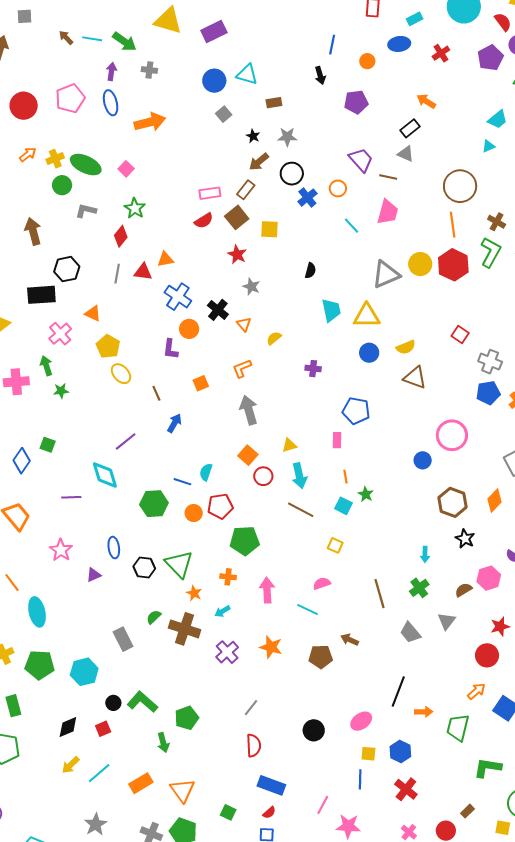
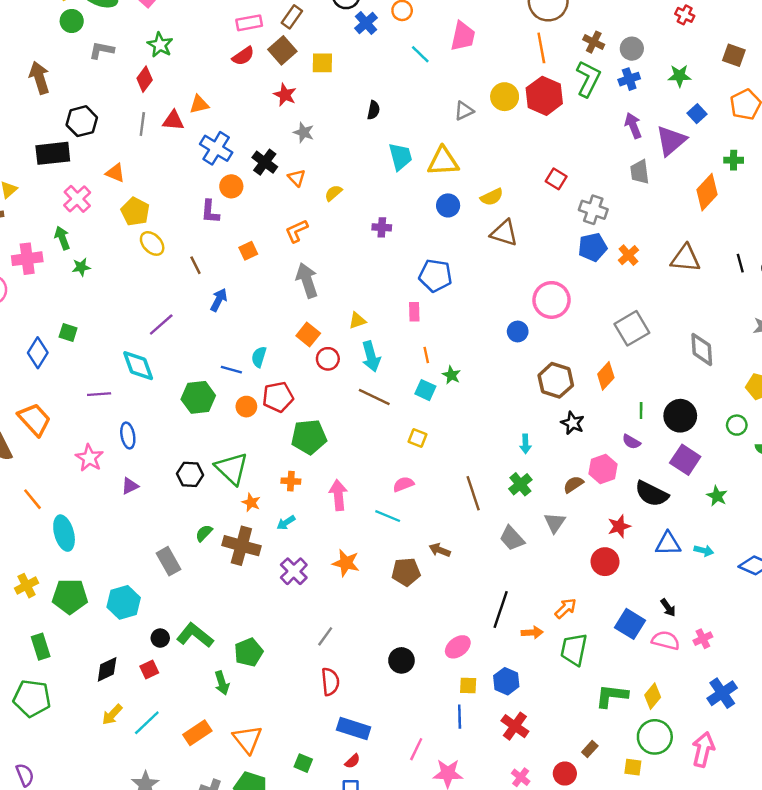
gray triangle: (386, 274) -> (464, 111), size x0.6
blue ellipse: (114, 548) -> (128, 436), moved
orange arrow: (476, 691) -> (566, 608), moved

